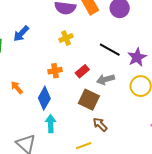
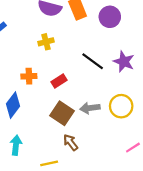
purple star: (137, 57) -> (124, 62), moved, turned -30
gray arrow: (105, 79) -> (90, 108), moved
cyan arrow: (51, 124) -> (16, 145), moved

